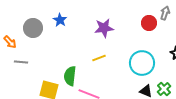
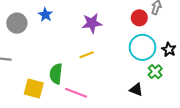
cyan circle: (142, 63) -> (142, 47), moved
green cross: (164, 89) -> (155, 72), moved

